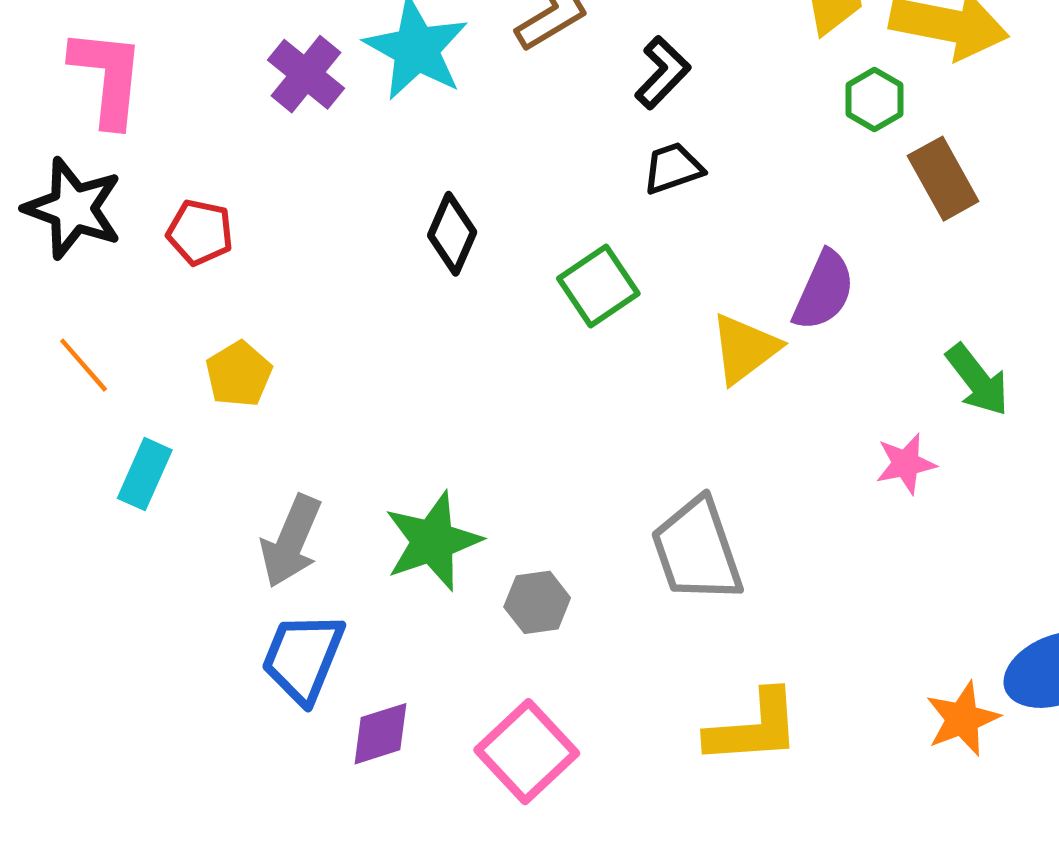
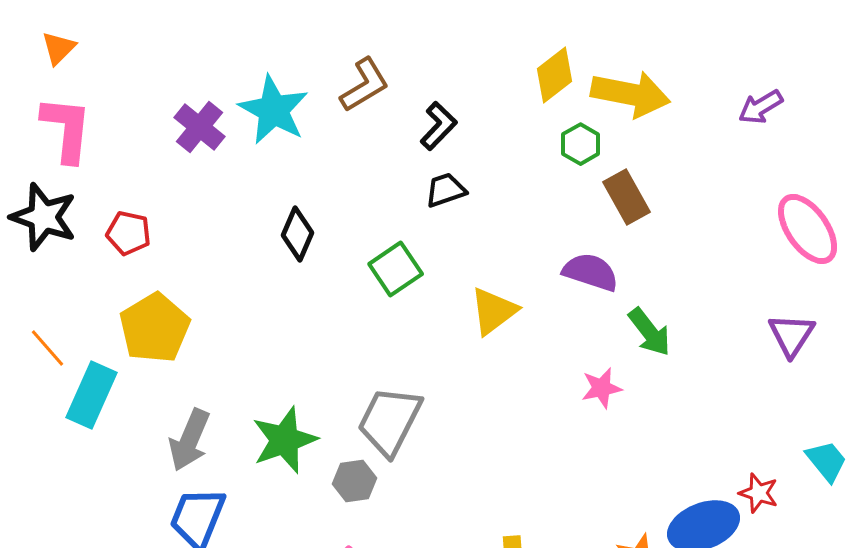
purple semicircle: (824, 291) -> (591, 272), moved, turned -96
orange line: (84, 365) -> (48, 348), moved
yellow pentagon: (239, 374) -> (155, 328), size x1.6
cyan rectangle: (145, 474) -> (92, 395), size x1.4
gray trapezoid: (697, 550) -> (390, 421), moved, turned 46

